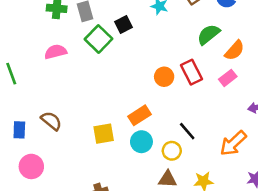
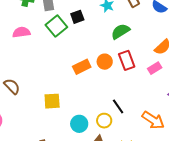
green semicircle: (209, 34) -> (120, 31), moved
orange rectangle: (140, 115) -> (82, 67), moved
cyan circle: (141, 142) -> (79, 124), moved
orange arrow: (233, 143) -> (153, 120), turned -110

